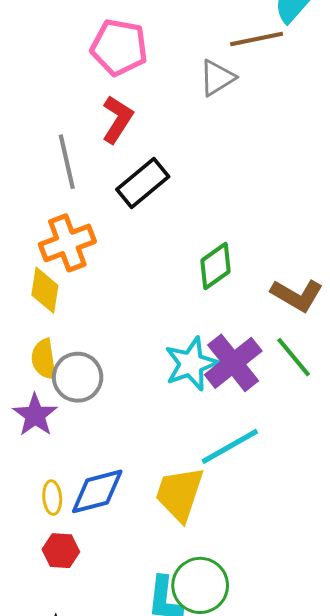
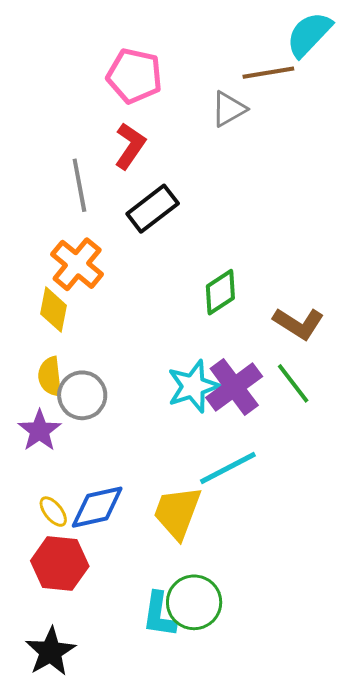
orange cross: (67, 243) -> (77, 264), turned -32
yellow ellipse: (52, 498) -> (53, 512), turned -36
red hexagon: (61, 551) -> (60, 563), size x1.6

